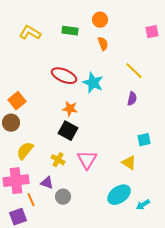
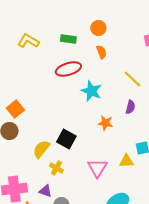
red ellipse: (64, 76) -> (68, 69), moved, turned -40
orange star: (70, 109) -> (105, 123), moved
yellow semicircle: (25, 151) -> (41, 149), moved
pink triangle: (87, 160) -> (97, 168), moved
yellow triangle: (129, 163) -> (126, 161), moved, turned -35

